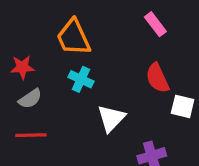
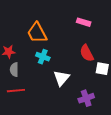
pink rectangle: (155, 24) -> (84, 22), turned -32
gray semicircle: (30, 99) -> (14, 70), turned 128

